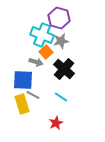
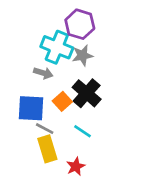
orange square: (46, 52) -> (62, 101), moved
gray arrow: (36, 62) -> (43, 73), moved
yellow rectangle: (22, 104) -> (47, 149), moved

